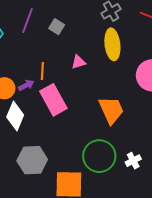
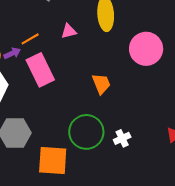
orange line: (42, 71) -> (30, 39), turned 54
orange trapezoid: (111, 110) -> (101, 84), size x0.7

